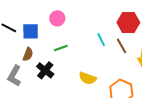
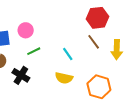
pink circle: (57, 18) -> (26, 30), moved
cyan line: (101, 40) -> (68, 54), moved

